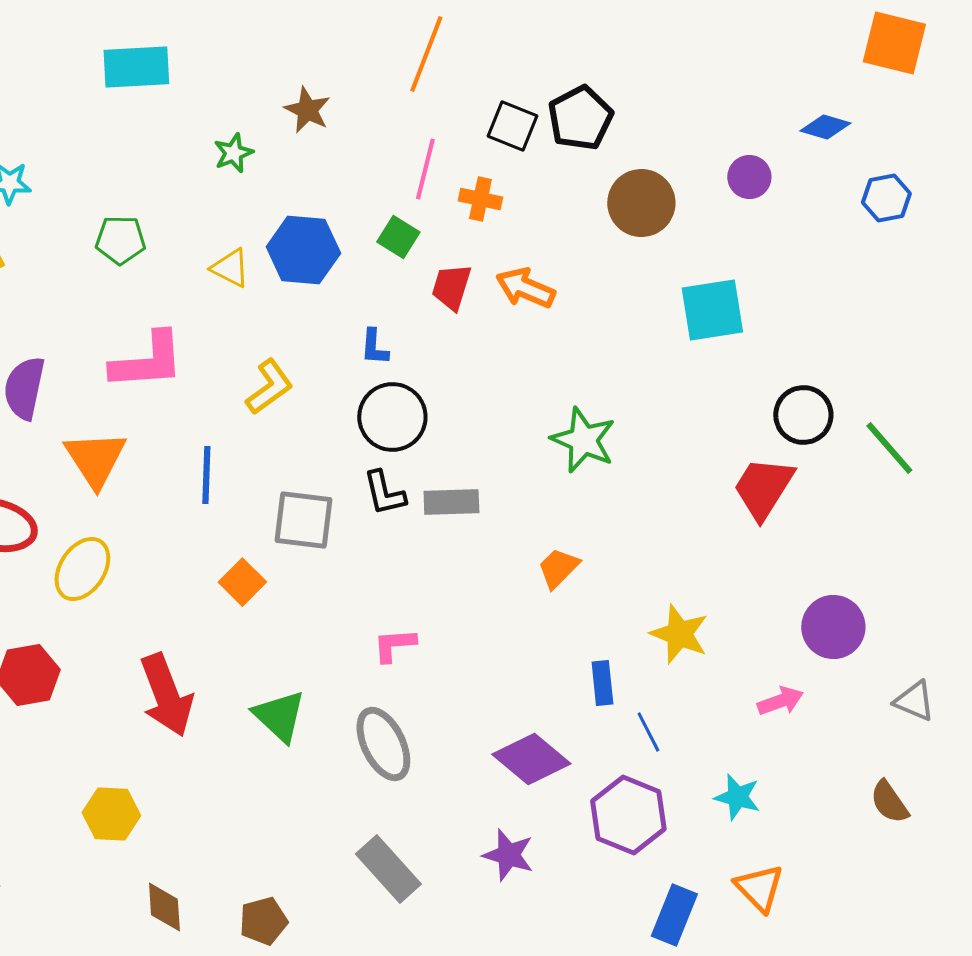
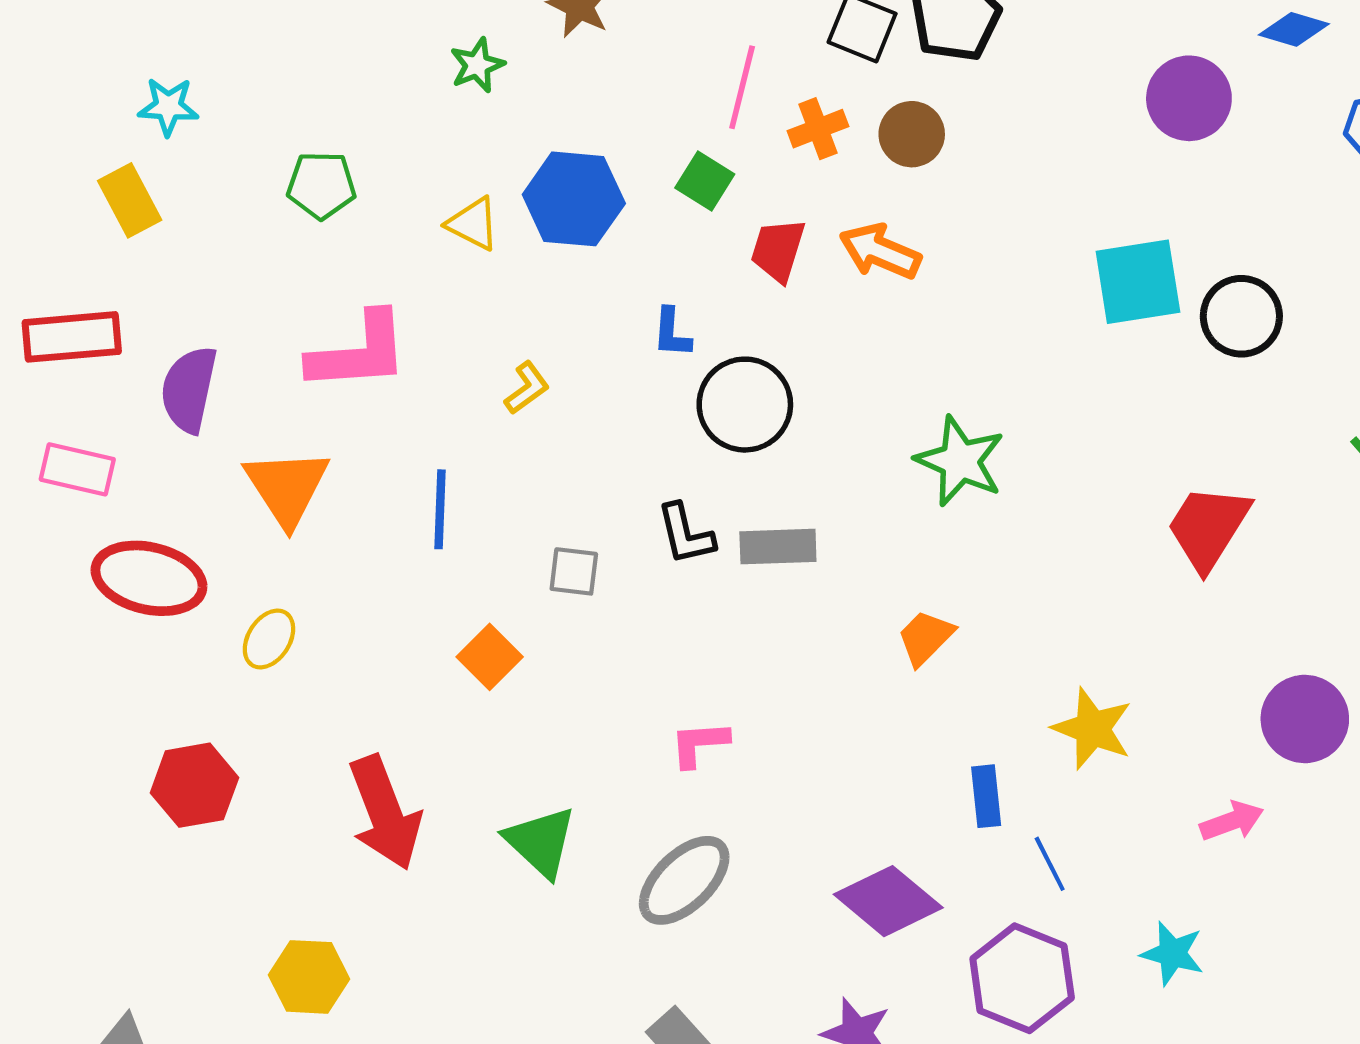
purple circle: (749, 177) -> (1189, 98), size x1.4
orange cross: (480, 199) -> (818, 129), turned -33
brown circle: (641, 203) -> (912, 134), moved, size x0.7
yellow L-shape: (269, 387) -> (527, 388), size x0.7
black circle: (803, 415) -> (1241, 316), moved
black circle: (392, 417) -> (745, 405), moved
gray square: (303, 520) -> (574, 571), size x0.6
yellow ellipse: (82, 569) -> (269, 639), size x0.7
gray ellipse: (383, 744) -> (684, 880), turned 72

